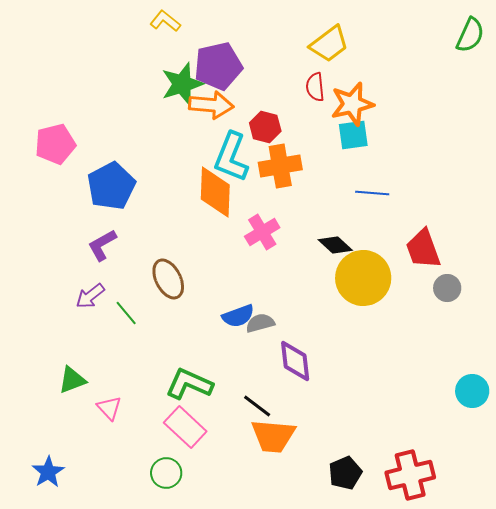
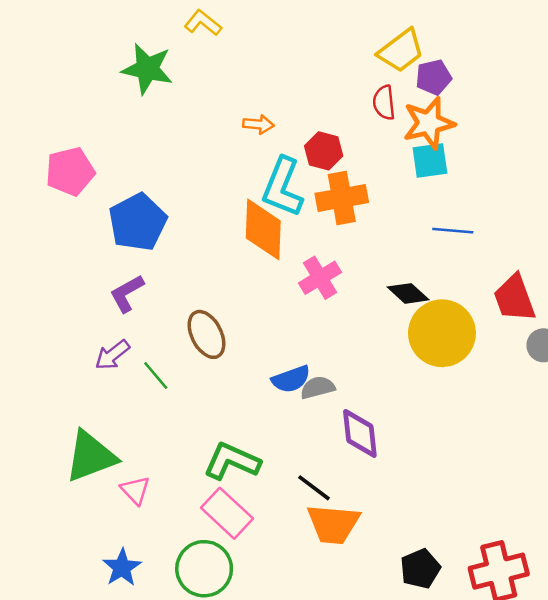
purple pentagon: (218, 66) -> (434, 77), moved, size x0.6
green star: (182, 84) -> (147, 69), moved, turned 30
orange arrow: (211, 105) -> (258, 124), size x0.6
green triangle: (72, 380) -> (91, 456), size x1.6
blue star: (48, 472) -> (122, 568), moved
green circle: (166, 473) -> (204, 569), size x1.5

